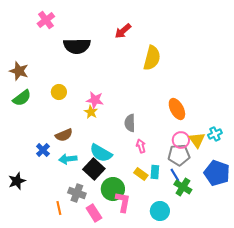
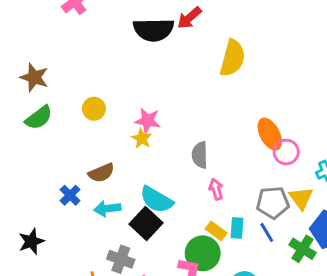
black semicircle: (77, 46) -> (154, 30), moved
pink circle: (181, 140) -> (286, 152), moved
yellow triangle: (197, 140) -> (301, 198), moved
green cross: (183, 187) -> (303, 249), moved
green circle: (113, 189) -> (203, 253), moved

